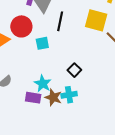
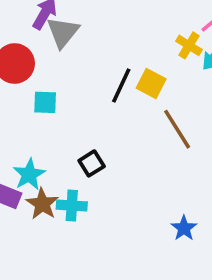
yellow square: (96, 20) -> (151, 83), size x0.7
black line: (60, 21) -> (121, 85), moved

